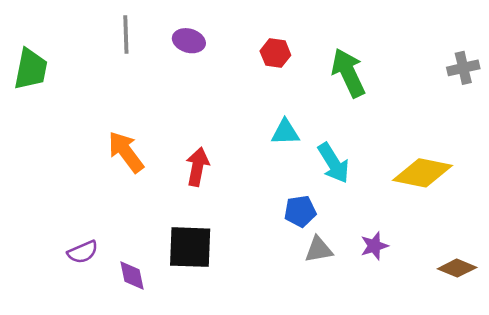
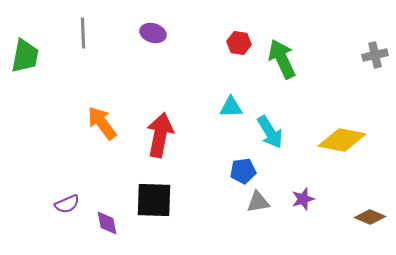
gray line: (126, 35) -> (83, 33), moved
red hexagon: (275, 53) -> (239, 43), moved
red arrow: (198, 167) -> (160, 135), size x1.4

